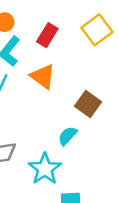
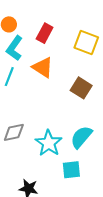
yellow square: (97, 30) -> (86, 43), moved, turned -30
cyan semicircle: (68, 136) -> (81, 137), moved, size x1.4

